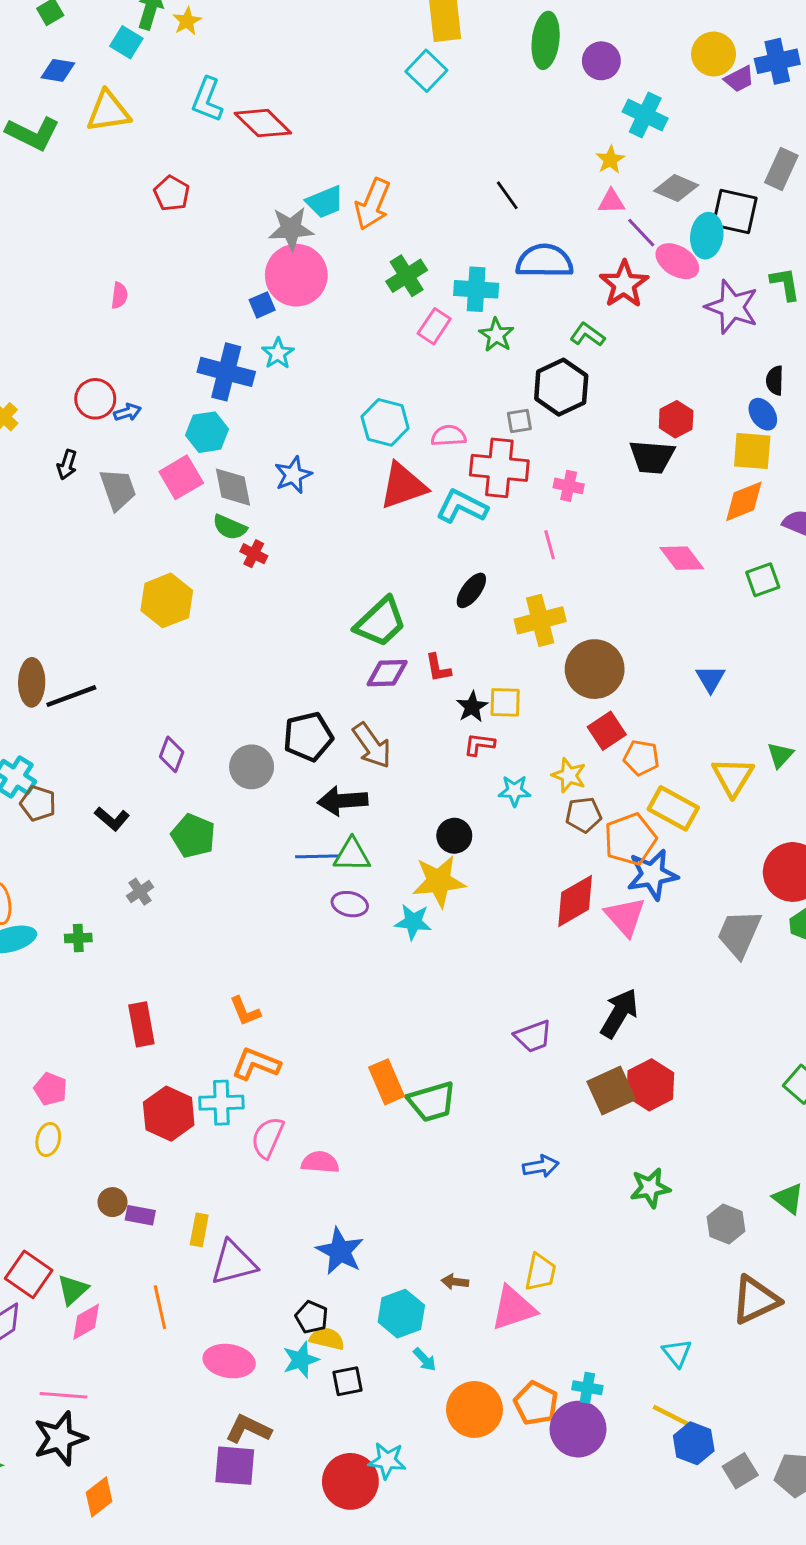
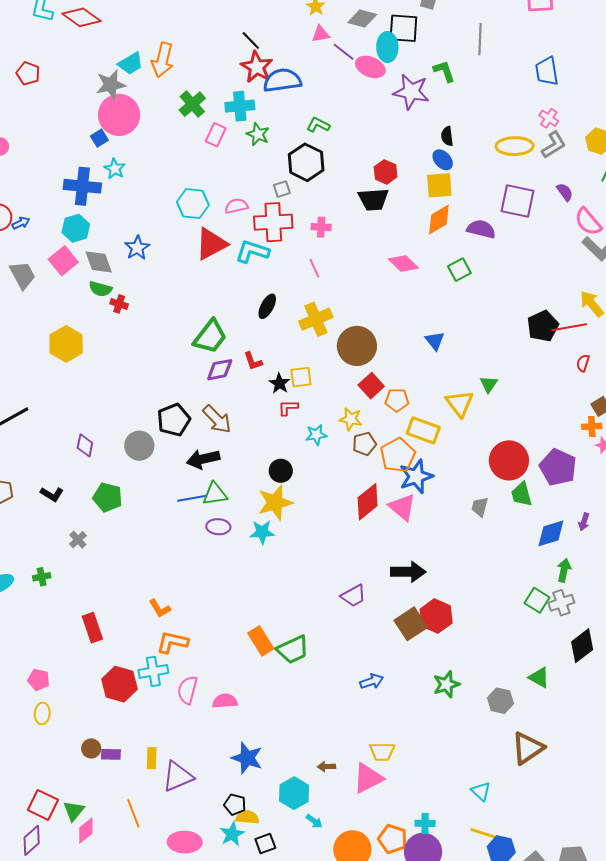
red star: (624, 284) -> (257, 67), moved
gray trapezoid: (739, 934) -> (480, 507), size x0.6
black arrow: (619, 1013) -> (408, 572), turned 68
yellow trapezoid: (540, 1272) -> (382, 752), turned 88

